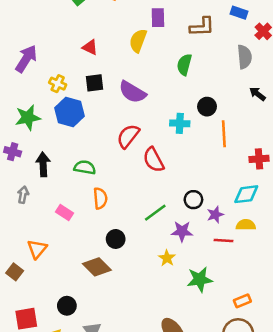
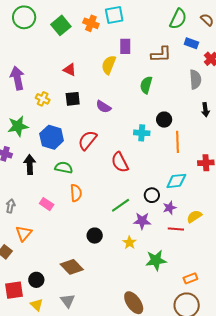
purple arrow: (26, 59) -> (17, 78), turned -45
purple semicircle: (132, 92) -> (103, 107), size x0.7
black arrow: (257, 94) -> (205, 110), turned -136
blue hexagon: (70, 112) -> (52, 137), moved
red semicircle: (128, 136) -> (87, 140), moved
cyan diamond: (246, 194) -> (176, 181), moved
gray arrow: (23, 195) -> (10, 206), moved
yellow semicircle: (246, 225) -> (194, 216), turned -35
black circle: (116, 239) -> (95, 236), moved
brown diamond: (97, 267) -> (72, 267), moved
black circle: (67, 306) -> (36, 280), moved

